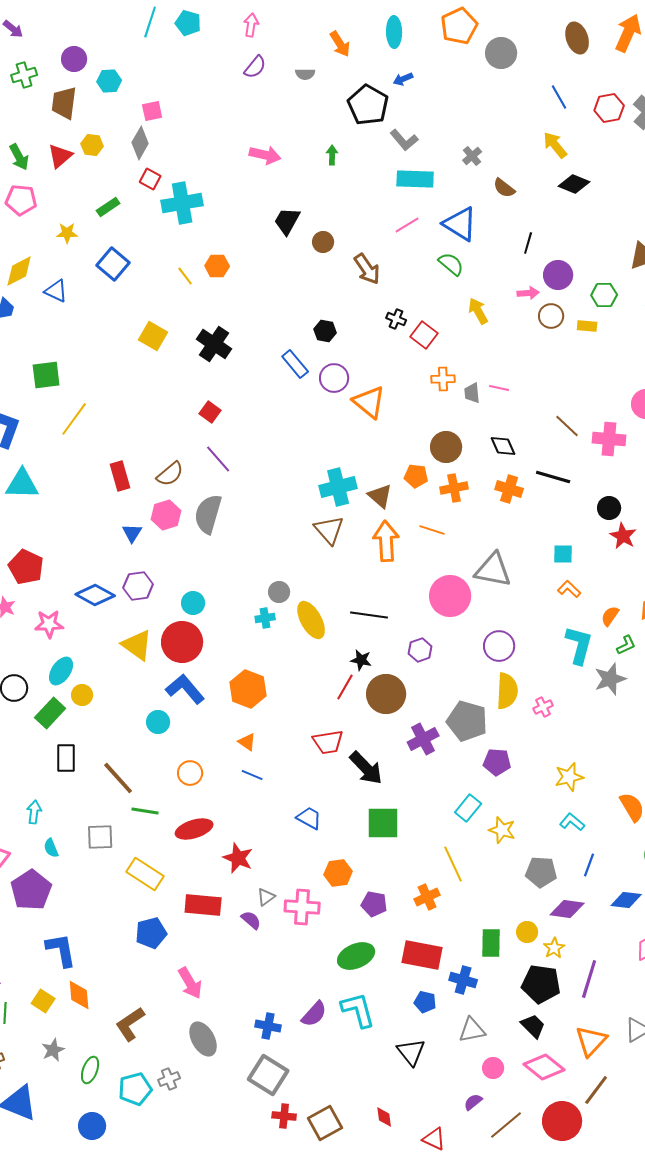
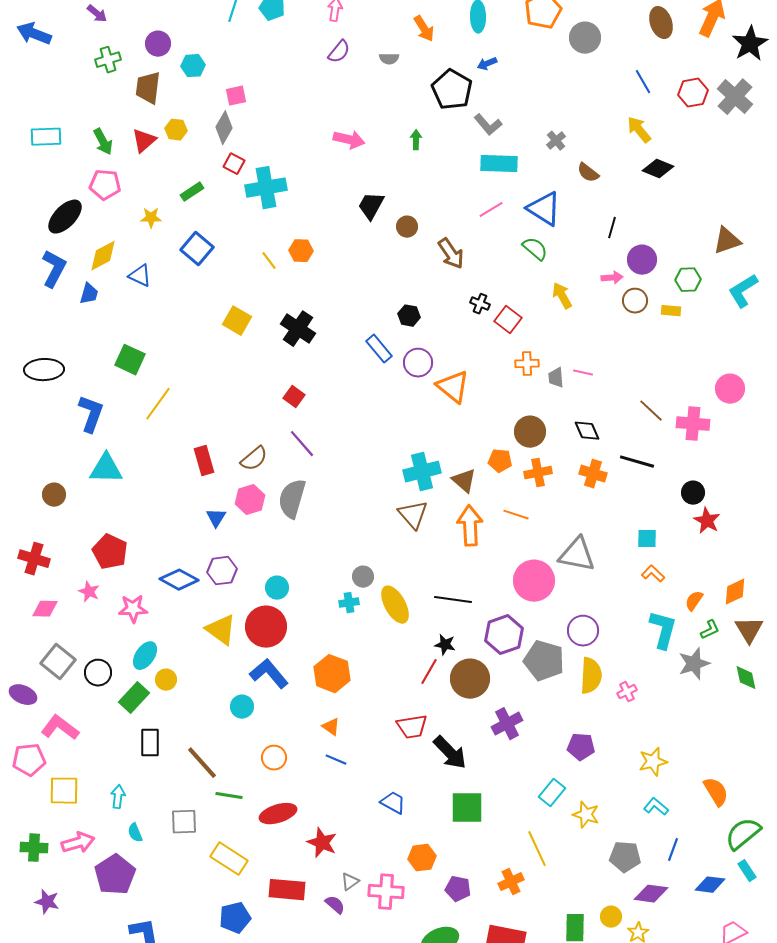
green square: (46, 375) -> (130, 360), turned 32
purple hexagon: (420, 650) -> (504, 635), size x1.6
gray pentagon: (467, 721) -> (544, 661), moved

